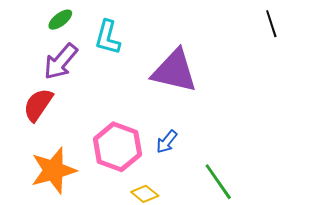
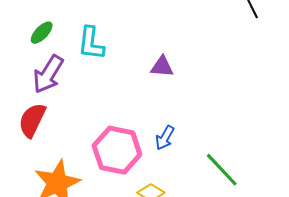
purple triangle: (174, 71) -> (162, 67), size x0.5

